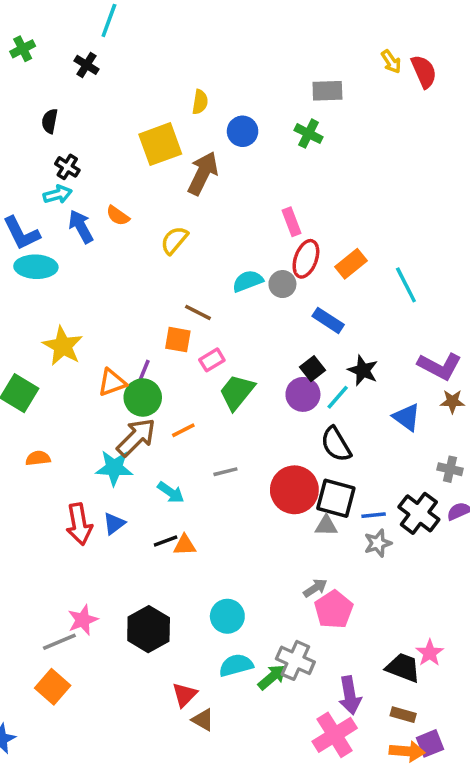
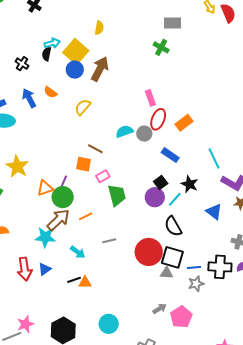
black semicircle: (50, 121) -> (47, 54), moved
blue circle: (243, 131) -> (75, 70), moved
yellow square: (160, 144) -> (76, 52), turned -30
cyan arrow: (58, 194) -> (52, 43), moved
cyan line: (406, 285) -> (214, 158), moved
green trapezoid: (237, 392) -> (117, 195), turned 125
black cross: (419, 513) -> (220, 267), turned -35
pink pentagon: (334, 610) -> (181, 317), moved

